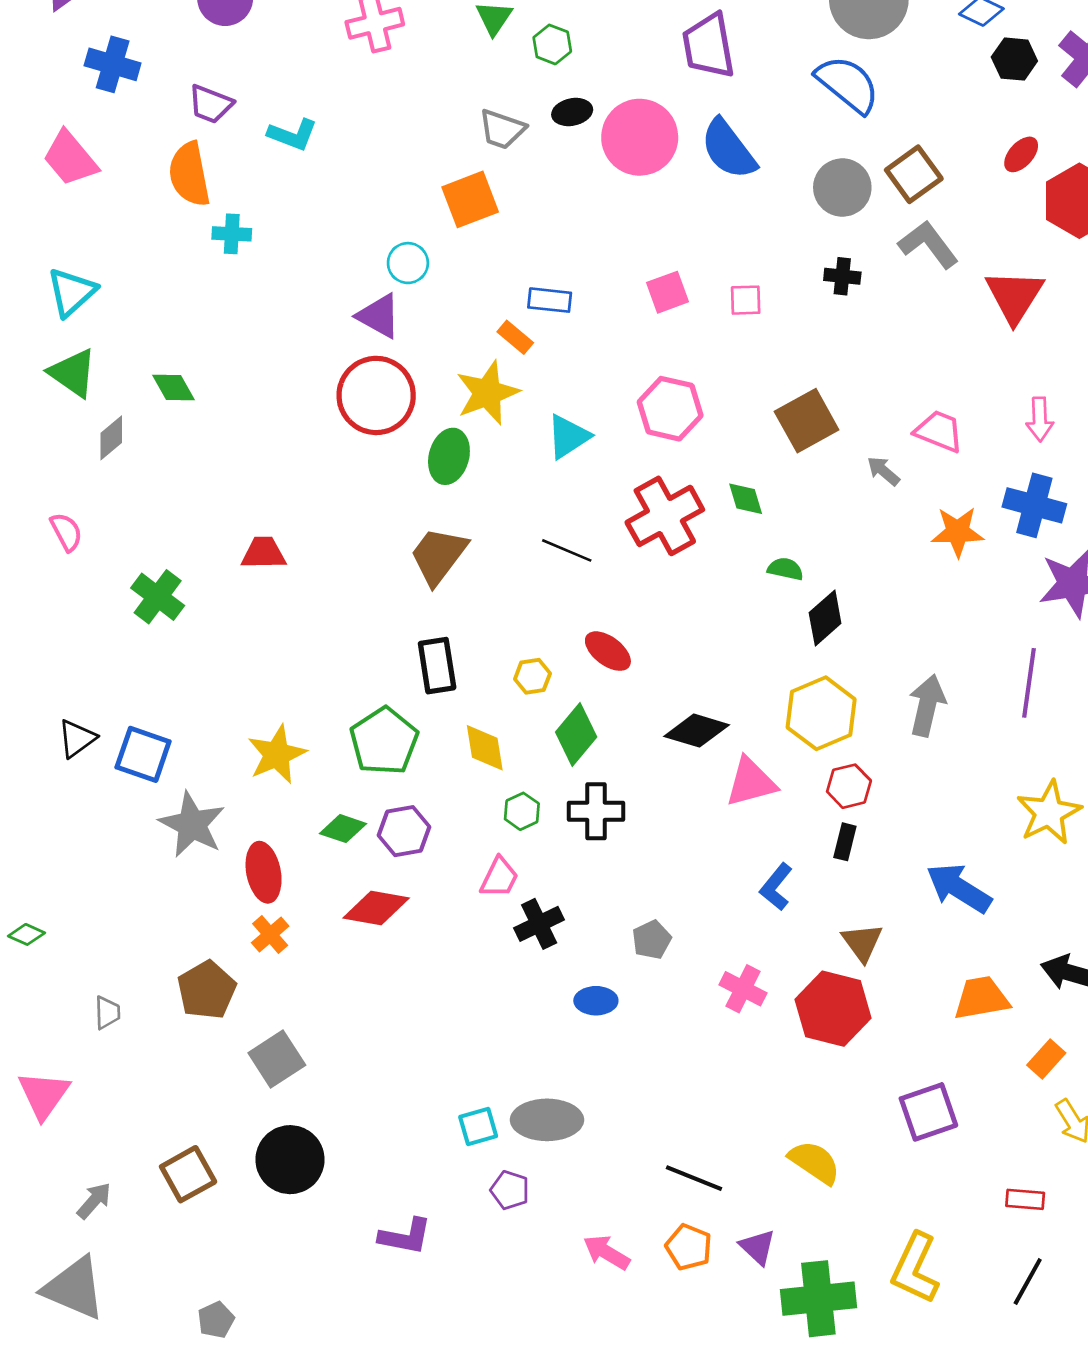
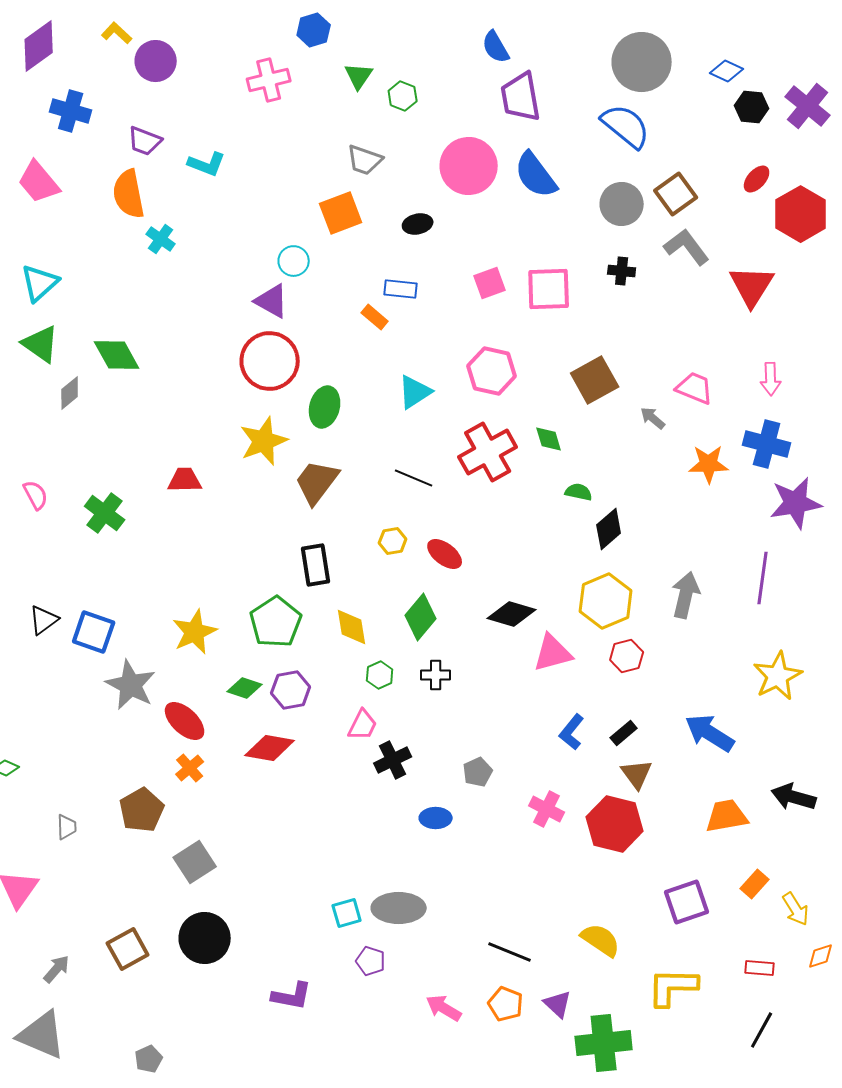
black ellipse: (572, 112) -> (418, 224), moved
cyan cross: (232, 234) -> (161, 239), turned 32
pink square: (746, 300) -> (549, 289), size x1.8
green diamond: (173, 388) -> (117, 355), size x1.4
yellow star: (487, 393) -> (264, 441), moved
pink semicircle: (66, 532) -> (36, 495), moved
yellow hexagon: (532, 676) -> (393, 541), moved
black cross: (596, 811) -> (436, 675), size x0.7
black rectangle: (845, 842) -> (624, 733), moved, turned 36
red ellipse: (264, 872) -> (185, 721), turned -36
orange rectangle: (1046, 1059) -> (755, 884), moved
yellow L-shape: (915, 1268) -> (673, 987), moved, turned 66

